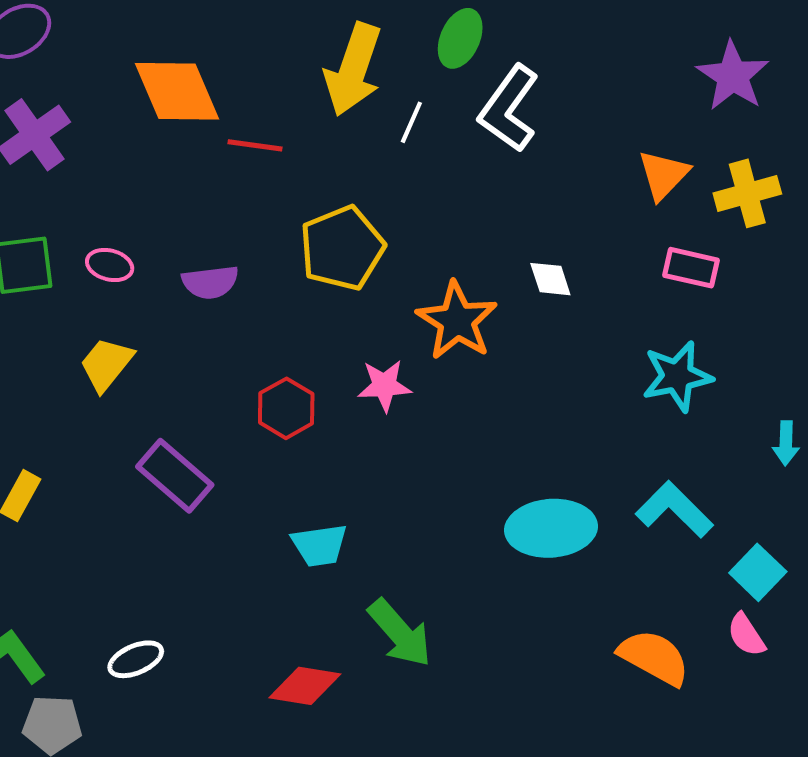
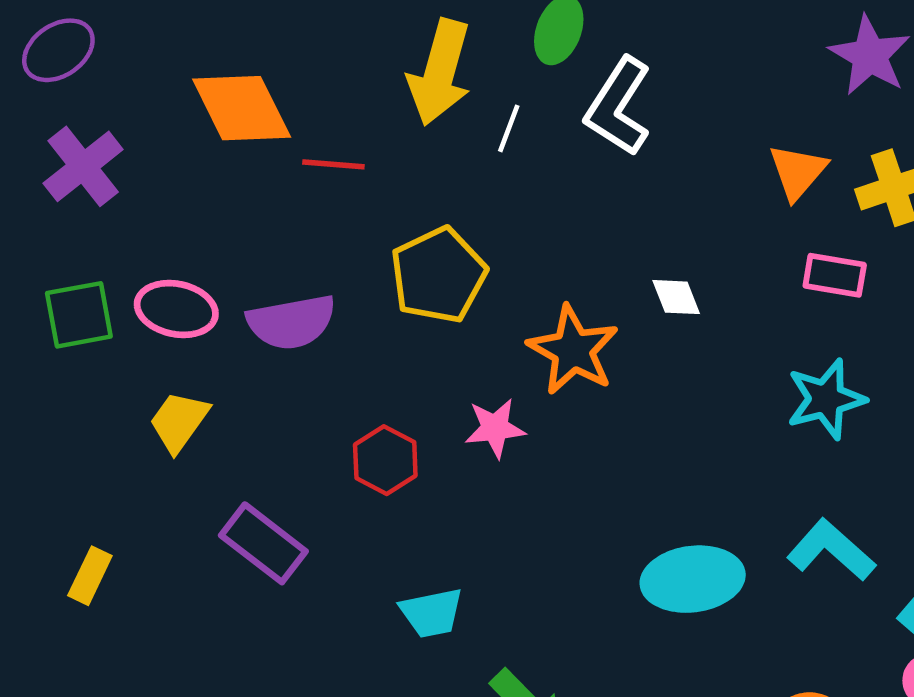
pink ellipse: (110, 265) -> (176, 309), size x1.5
purple semicircle: (210, 282) -> (291, 322), size x1.4

